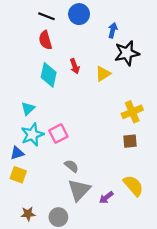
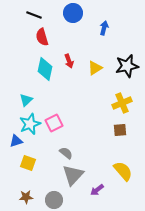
black line: (46, 16) -> (34, 15), moved
black star: (127, 53) -> (127, 66), moved
yellow square: (18, 175) -> (28, 163), moved
purple arrow: (106, 198) -> (97, 190), moved

